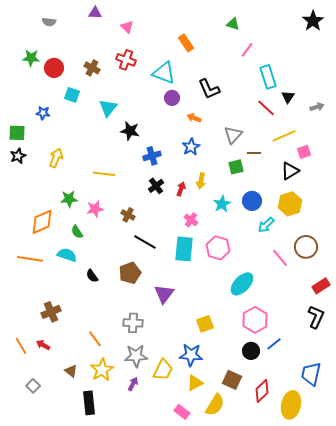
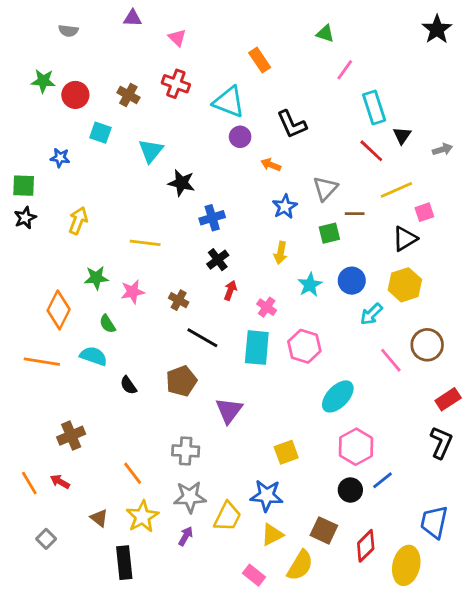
blue star: (191, 147) -> (285, 207), moved
red arrow: (181, 189) -> (230, 290), moved
orange diamond: (42, 222) -> (59, 310), turned -40

